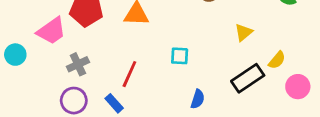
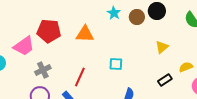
yellow semicircle: (277, 60) -> (186, 67), turned -152
black rectangle: (248, 78) -> (165, 80), size x0.6

